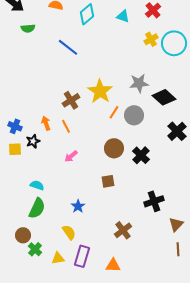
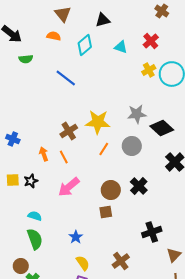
yellow star: (100, 91) -> (98, 122), turned -30
orange line: (114, 112) -> (104, 149), moved
blue cross: (15, 126) -> (13, 139), moved
black star: (33, 141) -> (31, 181), moved
brown circle: (114, 148) -> (111, 190), moved
pink arrow: (71, 156) -> (69, 187), size x1.6
green semicircle: (37, 208) -> (35, 239), turned -45
yellow semicircle: (69, 232) -> (83, 263), moved

